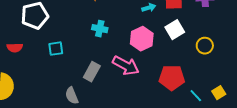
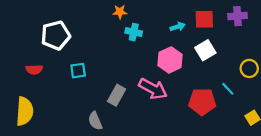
cyan cross: (100, 29) -> (134, 32), moved
yellow circle: (205, 46) -> (249, 68), moved
cyan line: (196, 96) -> (228, 89), moved

